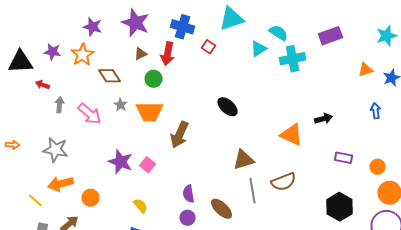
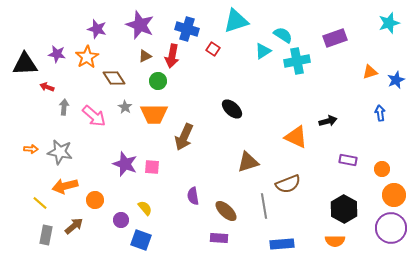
cyan star: (387, 36) -> (389, 23), moved
orange arrow: (13, 145) -> (31, 149), moved
pink square: (148, 165) -> (152, 167), turned -35
gray line: (253, 191) -> (264, 206), moved
purple circle: (188, 218) -> (121, 220), moved

